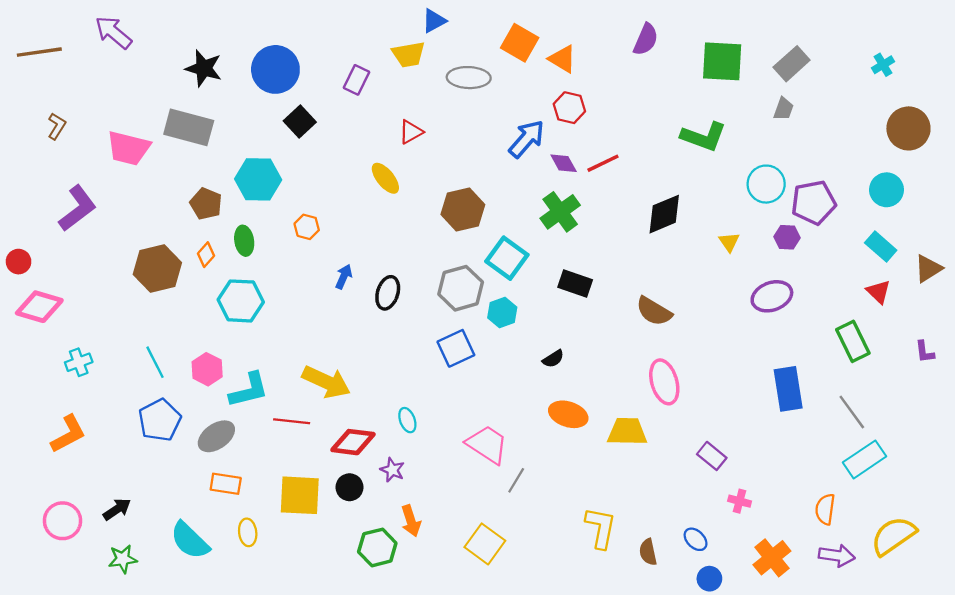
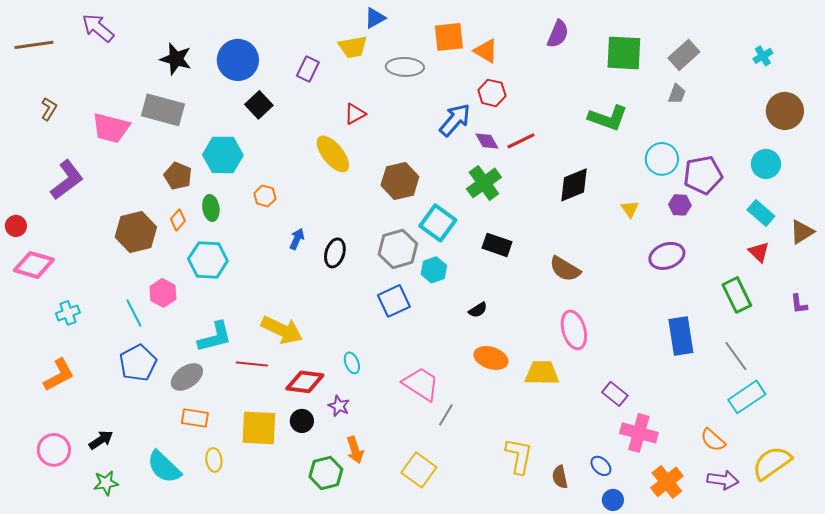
orange square: (520, 43) -> (449, 37), turned -36
yellow ellipse: (385, 178) -> (333, 154), size x1.4
pink hexagon: (207, 369) -> (163, 293), moved
pink cross: (740, 501) -> (639, 433), size x1.8
orange semicircle: (825, 509) -> (713, 440), turned -56

